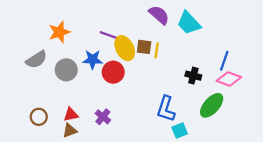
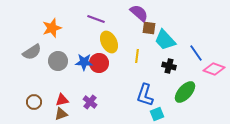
cyan trapezoid: (189, 23) -> (165, 40), moved
purple line: (110, 36) -> (96, 19), moved
brown square: (144, 47) -> (149, 28), moved
yellow line: (157, 50) -> (137, 56), moved
blue star: (93, 60) -> (84, 62), moved
blue line: (224, 61) -> (196, 53), turned -54
pink diamond: (229, 79) -> (214, 69), moved

